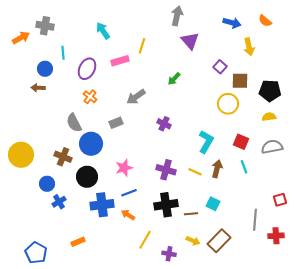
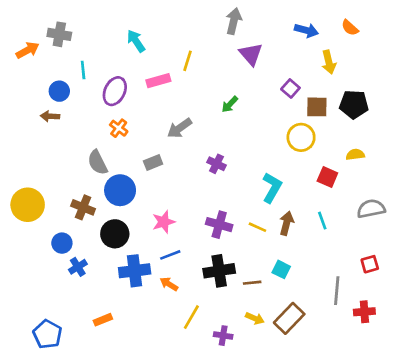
black pentagon: (270, 91) -> (354, 104), moved
red square: (241, 142) -> (327, 177), moved
gray semicircle: (272, 147) -> (371, 209), moved

